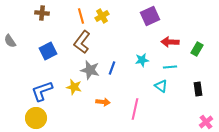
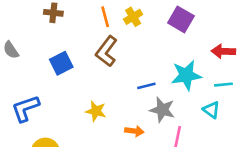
purple square: (150, 16) -> (181, 19), moved, turned -36
cyan star: (142, 60) -> (186, 75), size x1.6
blue line: (112, 68) -> (146, 86), turned 56
gray star: (90, 70) -> (162, 110), moved
blue L-shape: (42, 91) -> (25, 108), moved

